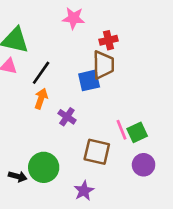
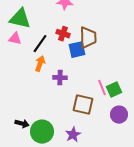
red cross: (109, 40) -> (63, 34), moved, turned 32
purple cross: (67, 117) -> (60, 78), turned -32
green circle: (44, 167) -> (42, 132), moved

